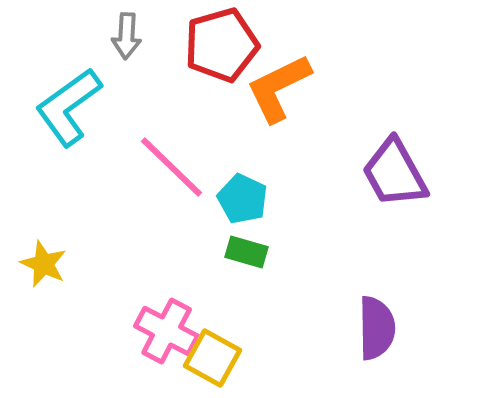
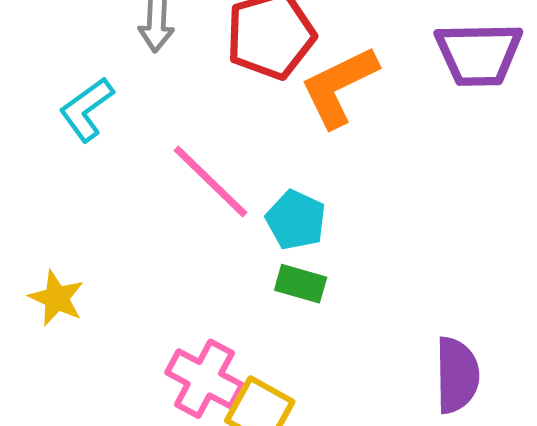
cyan L-shape: (69, 107) -> (87, 109), size x0.7
purple trapezoid: (395, 173) -> (479, 54), moved, turned -62

